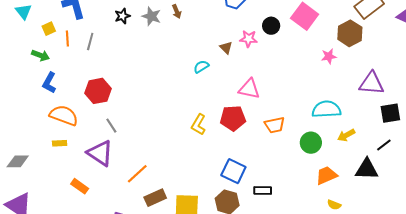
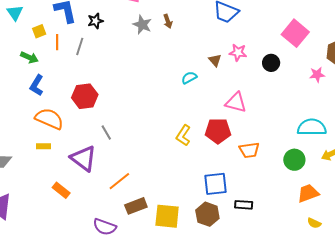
black star: (122, 16) -> (95, 21), moved
black circle: (271, 26) -> (271, 63), moved
orange trapezoid: (275, 125) -> (249, 150), moved
gray line: (111, 126) -> (106, 133), moved
blue square: (233, 171) -> (216, 184), turned -35

